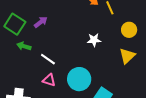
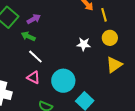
yellow circle: (129, 30) -> (110, 38), moved
green arrow: (24, 46) -> (28, 36), moved

